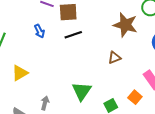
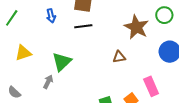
green triangle: (82, 91) -> (62, 62), moved
gray arrow: (45, 103) -> (48, 82), moved

